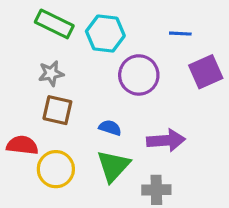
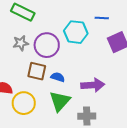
cyan hexagon: (105, 34) -> (76, 32), moved
purple circle: (139, 75) -> (47, 45), moved
brown square: (57, 110) -> (37, 71), moved

